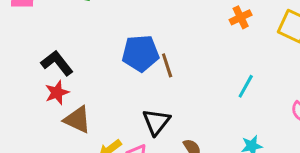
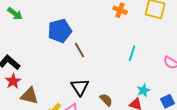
orange cross: (241, 17) -> (120, 10), turned -32
blue pentagon: (140, 53) -> (60, 31), moved

